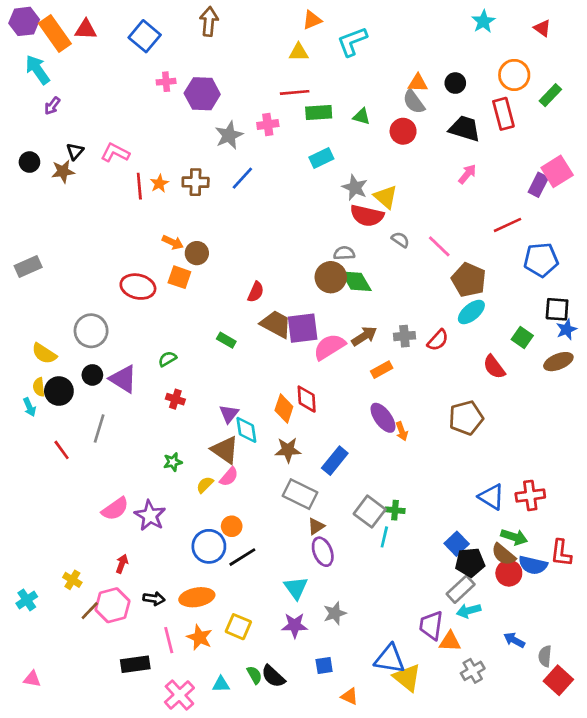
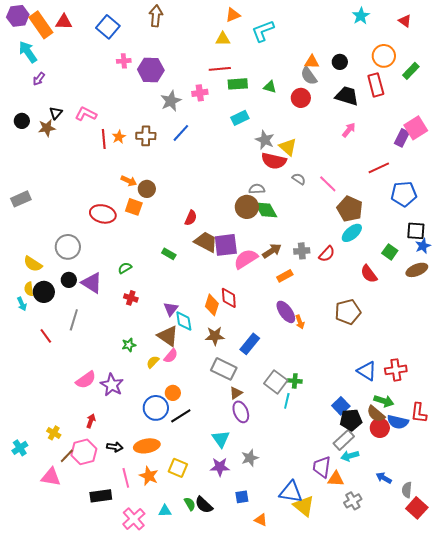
pink triangle: (32, 679) -> (51, 477), moved, size x1.5

